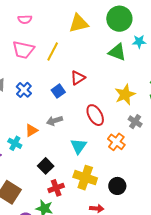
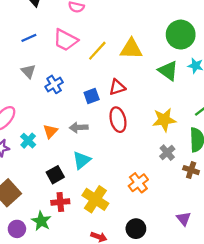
yellow triangle: (79, 23) -> (131, 49), moved
red ellipse: (95, 115) -> (118, 120), moved
orange triangle: (31, 130) -> (50, 131), turned -32
orange cross: (116, 142) -> (138, 183), moved
cyan triangle: (79, 146) -> (82, 160), moved
black circle: (117, 186) -> (136, 229), moved

